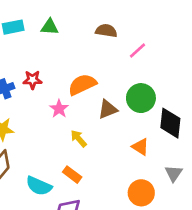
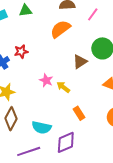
orange semicircle: (82, 85) -> (60, 29), moved
pink star: (59, 109) -> (46, 80), moved
orange rectangle: (72, 175) -> (79, 113), moved, turned 32

